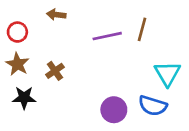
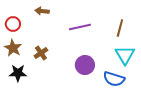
brown line: (142, 29) -> (120, 28), moved
purple circle: (114, 110) -> (85, 65), moved

